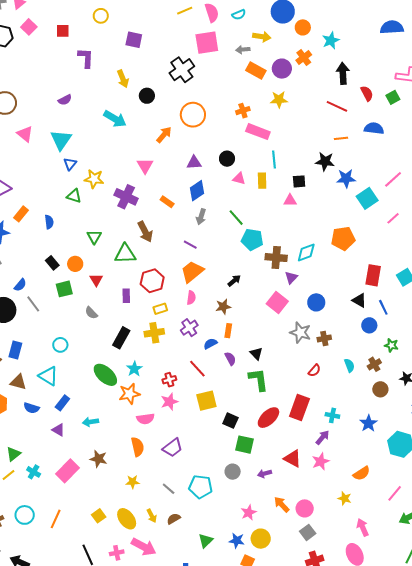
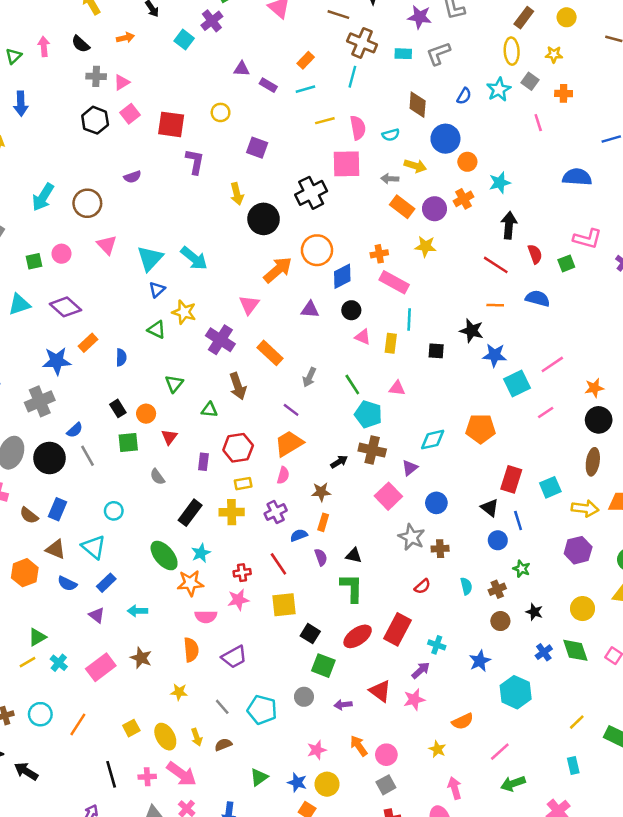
red square: (63, 31) -> (171, 124), size x1.6
black circle: (147, 96) -> (264, 219), size x1.6
purple semicircle: (65, 100) -> (132, 177), moved
cyan arrow: (115, 119) -> (194, 258), moved
orange arrow: (164, 135) -> (278, 270), size x1.4
blue diamond: (197, 191) -> (342, 276), moved
pink triangle: (290, 200) -> (397, 388), moved
orange rectangle: (167, 202) -> (270, 353), size x1.5
green triangle: (125, 254) -> (209, 410), size x0.6
brown cross: (276, 258) -> (372, 450), moved
black triangle: (256, 354) -> (354, 555), turned -40

